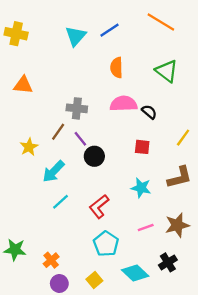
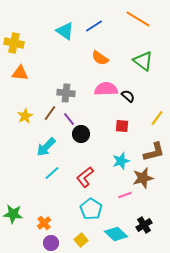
yellow cross: (16, 34) -> (14, 43), moved
cyan triangle: (76, 36) -> (65, 31), turned -36
orange semicircle: (117, 68) -> (100, 58), turned -54
yellow star: (29, 147) -> (25, 116), moved
cyan star: (141, 188) -> (121, 161), turned -30
brown star: (177, 225) -> (143, 178), moved

